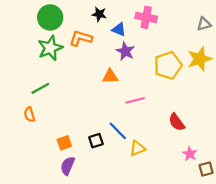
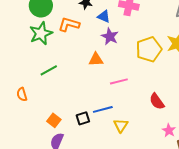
green line: (40, 88) -> (49, 70), moved
blue line: (118, 131) -> (103, 109), turned -60
orange square: (64, 143) -> (54, 120), turned -32
yellow triangle: (137, 148) -> (121, 125), turned -35

